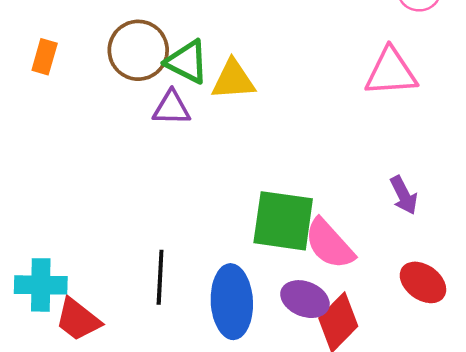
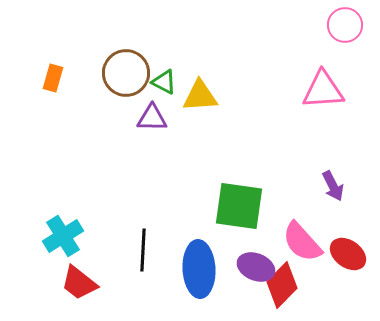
green triangle: (187, 62) -> (164, 82), size x0.7
pink semicircle: (329, 244) -> (302, 242), moved
cyan cross: (41, 285) -> (63, 236), moved, turned -33

